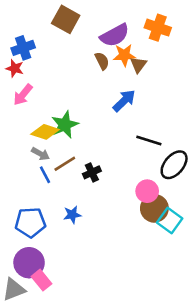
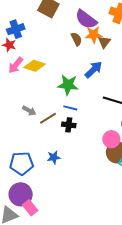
purple semicircle: (115, 35) -> (86, 19), turned 65
green star: (65, 125) -> (68, 85), moved, turned 30
yellow diamond: (45, 132) -> (35, 66), moved
black cross: (92, 172) -> (69, 125), turned 32
blue line: (45, 175) -> (70, 108), moved, turned -48

